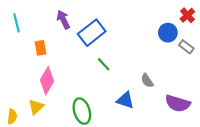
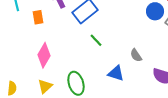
orange rectangle: (40, 48) -> (38, 17), moved
yellow triangle: (36, 107) -> (45, 86), moved

